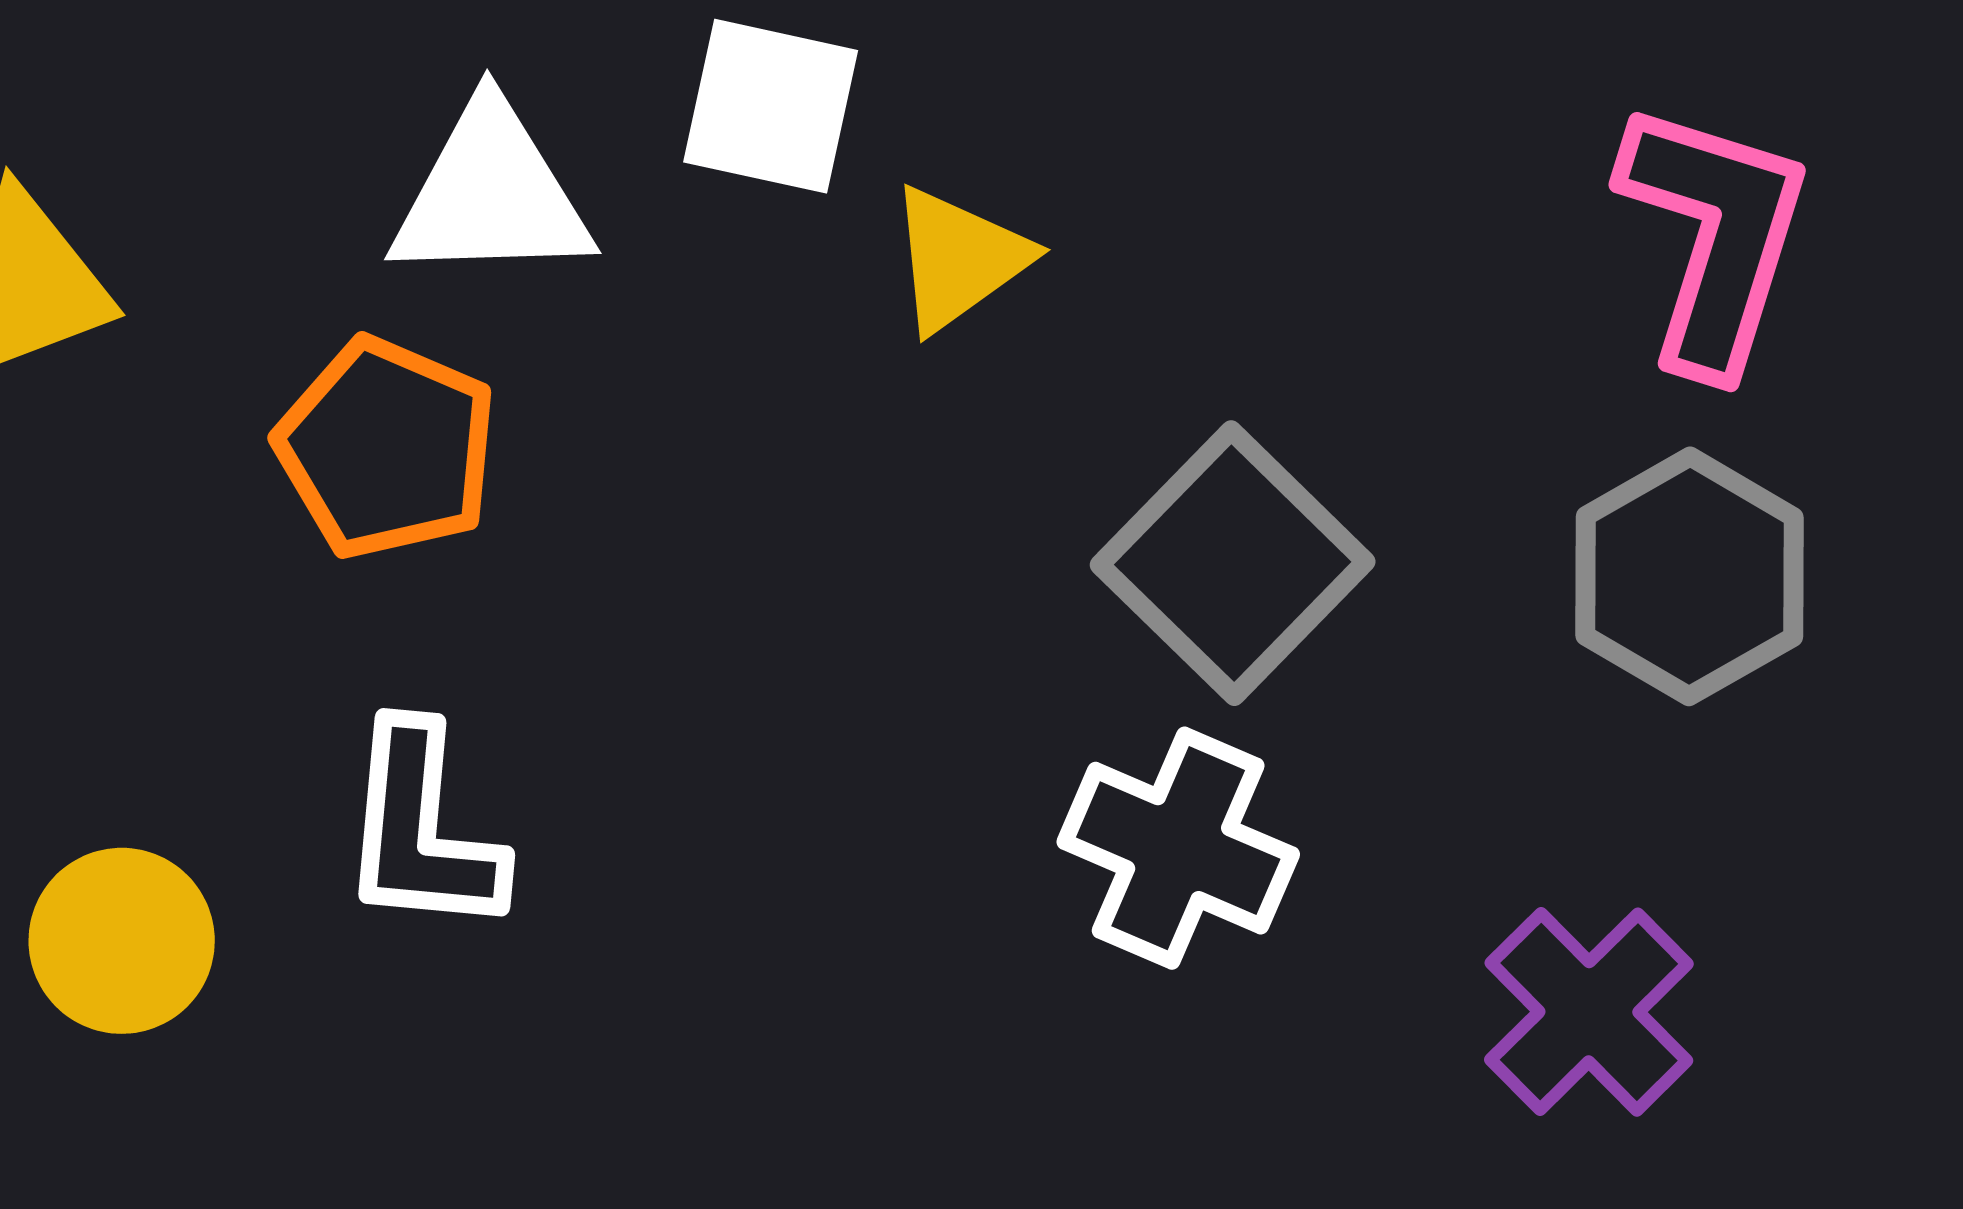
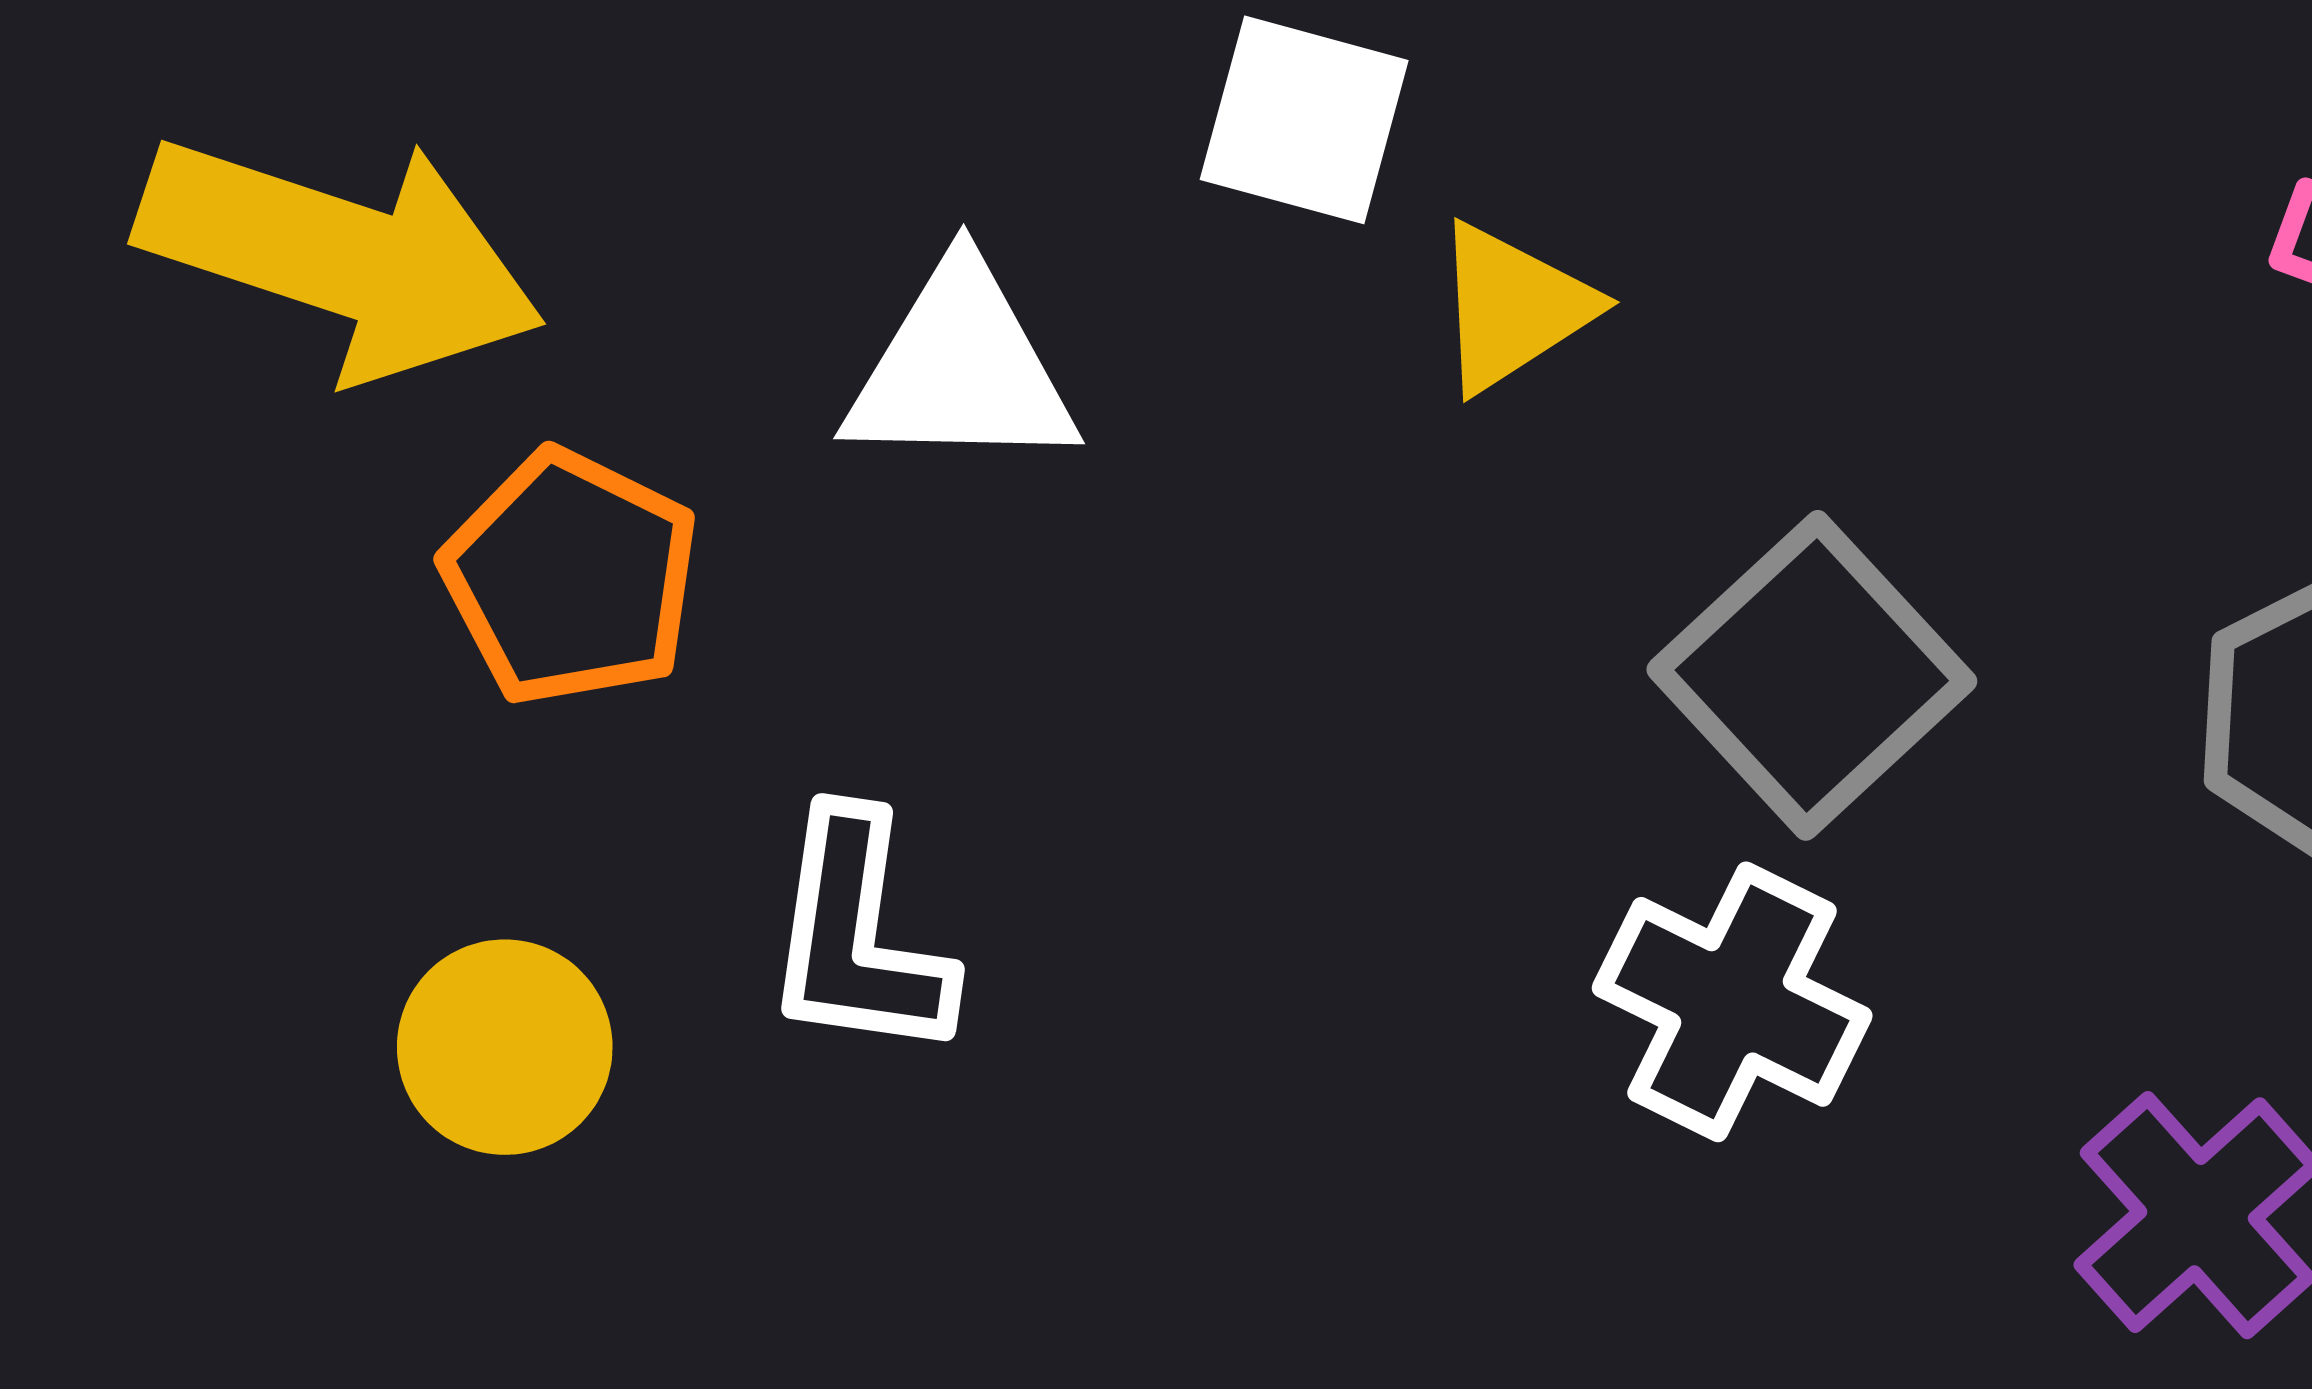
white triangle: (491, 194) -> (961, 369), moved
orange pentagon: (387, 448) -> (571, 578), moved

